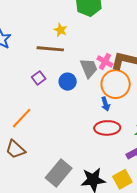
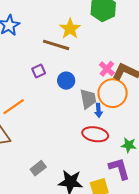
yellow star: (61, 30) -> (70, 29), size x1.5
gray trapezoid: (89, 68) -> (88, 99), moved
gray rectangle: (59, 173) -> (38, 168), size x0.6

